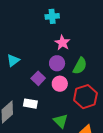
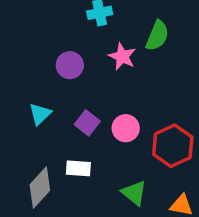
cyan triangle: (13, 60) -> (40, 114), moved
purple circle: (57, 63) -> (70, 65), moved
green semicircle: (80, 66) -> (157, 36), moved

